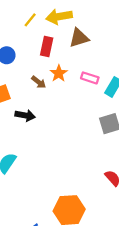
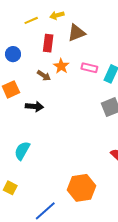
yellow arrow: (59, 17) -> (57, 15), size x0.6
yellow line: (30, 20) -> (31, 20), turned 32

